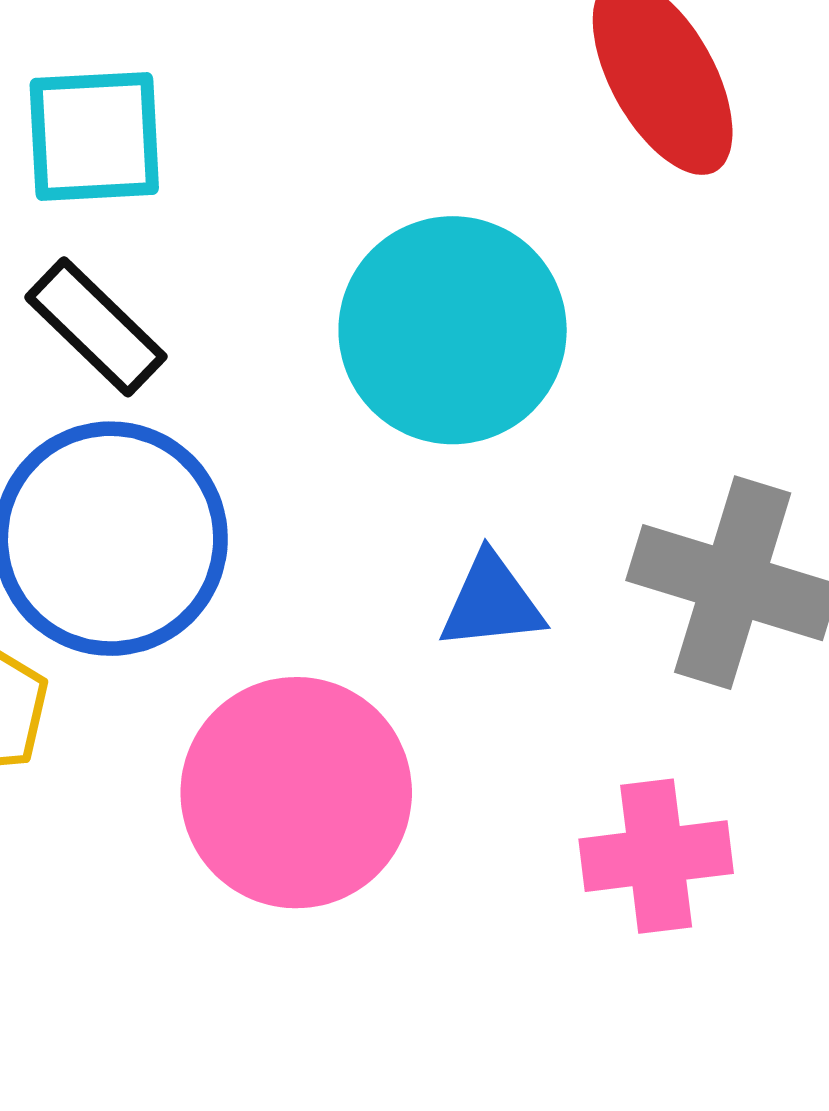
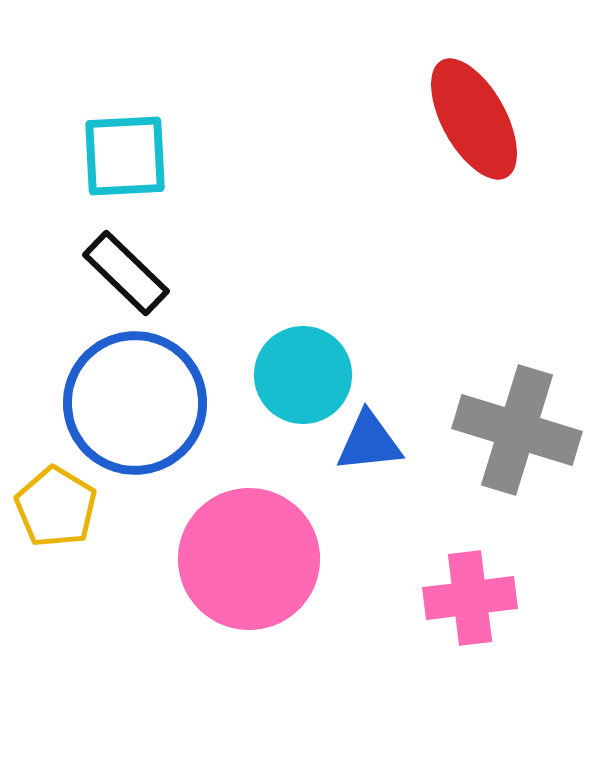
cyan circle: (453, 330) -> (303, 375), moved, size x0.7

